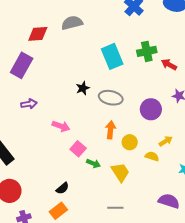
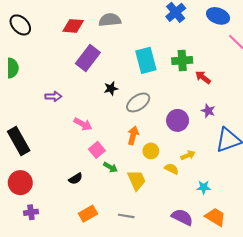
purple rectangle: (22, 65) -> (88, 58), moved
gray ellipse: (111, 98) -> (138, 102), turned -55
black semicircle: (62, 188) -> (76, 179), moved
orange rectangle: (58, 211) -> (88, 214), moved

